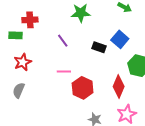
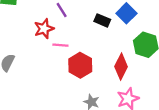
red star: (23, 62) -> (44, 29), moved

